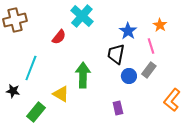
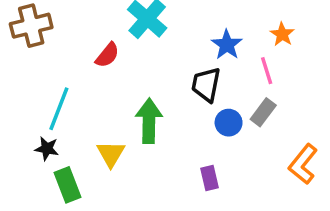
black star: (13, 91) -> (47, 149), moved
yellow triangle: (61, 94) -> (111, 154), turned 30
green rectangle: (36, 112) -> (68, 185), turned -60

